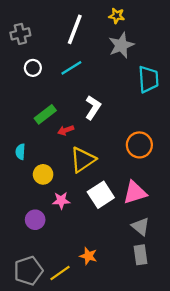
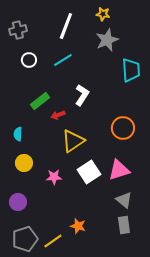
yellow circle: (43, 174) -> (24, 163), moved
purple circle: (35, 220) -> (18, 202), moved

